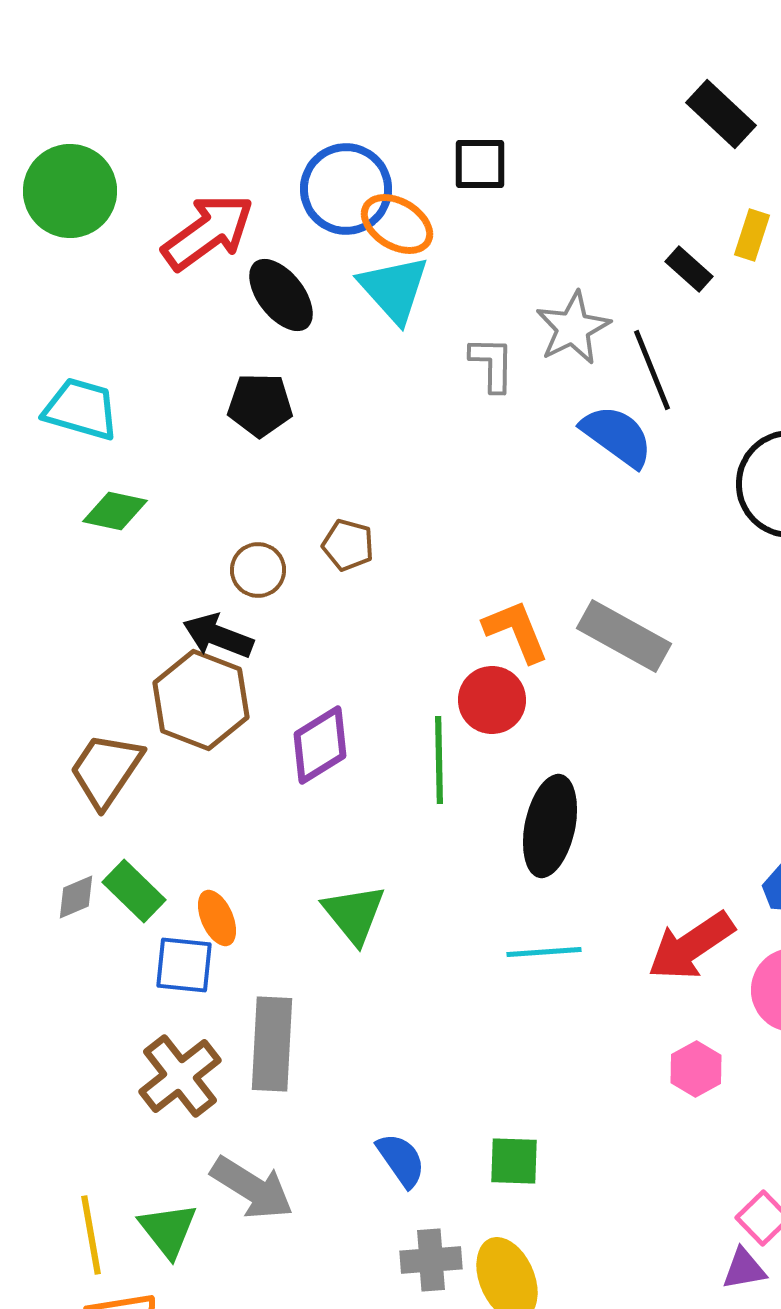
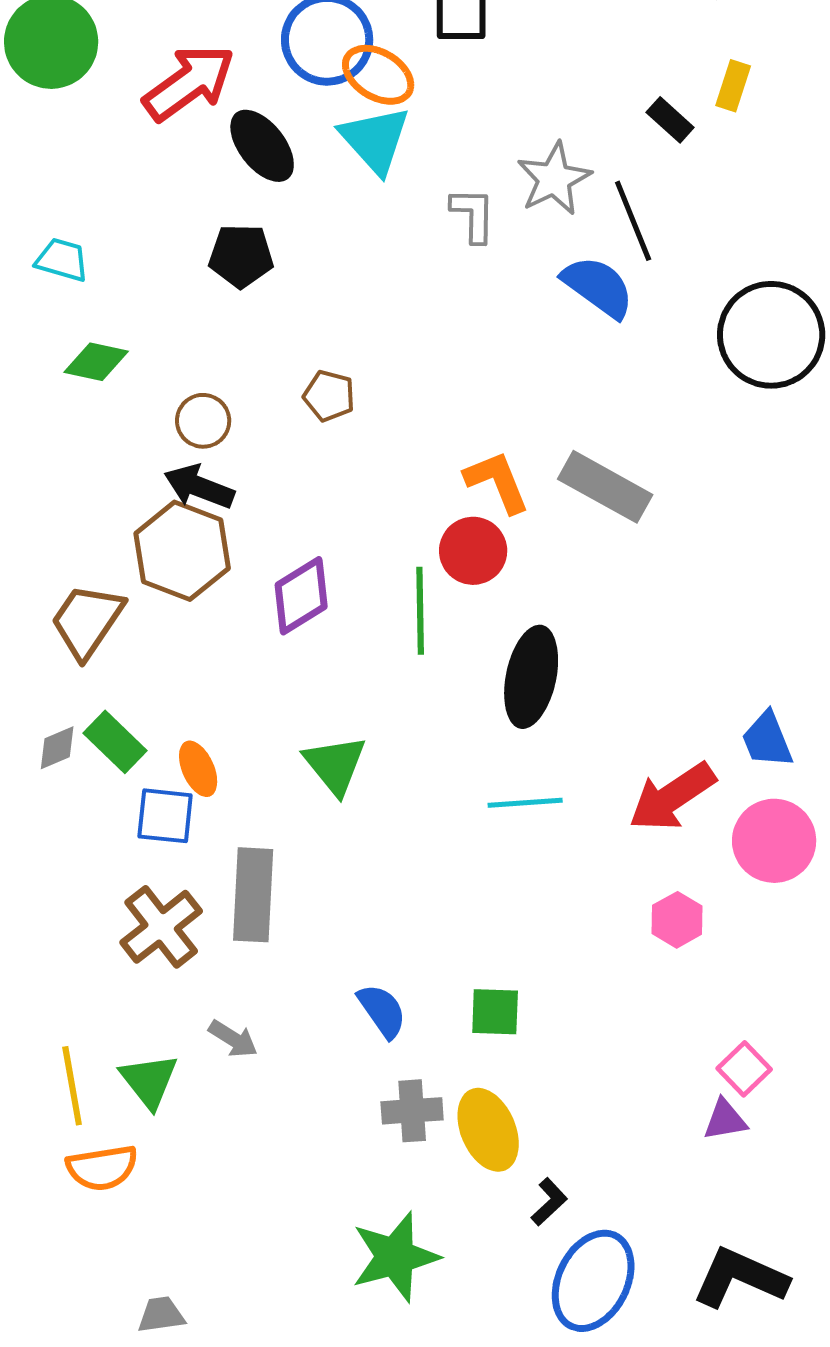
cyan trapezoid: (81, 409) -> (62, 260), size x0.7
brown circle: (258, 570) -> (203, 421), moved
gray arrow: (252, 1188) -> (233, 1039), size x0.6

